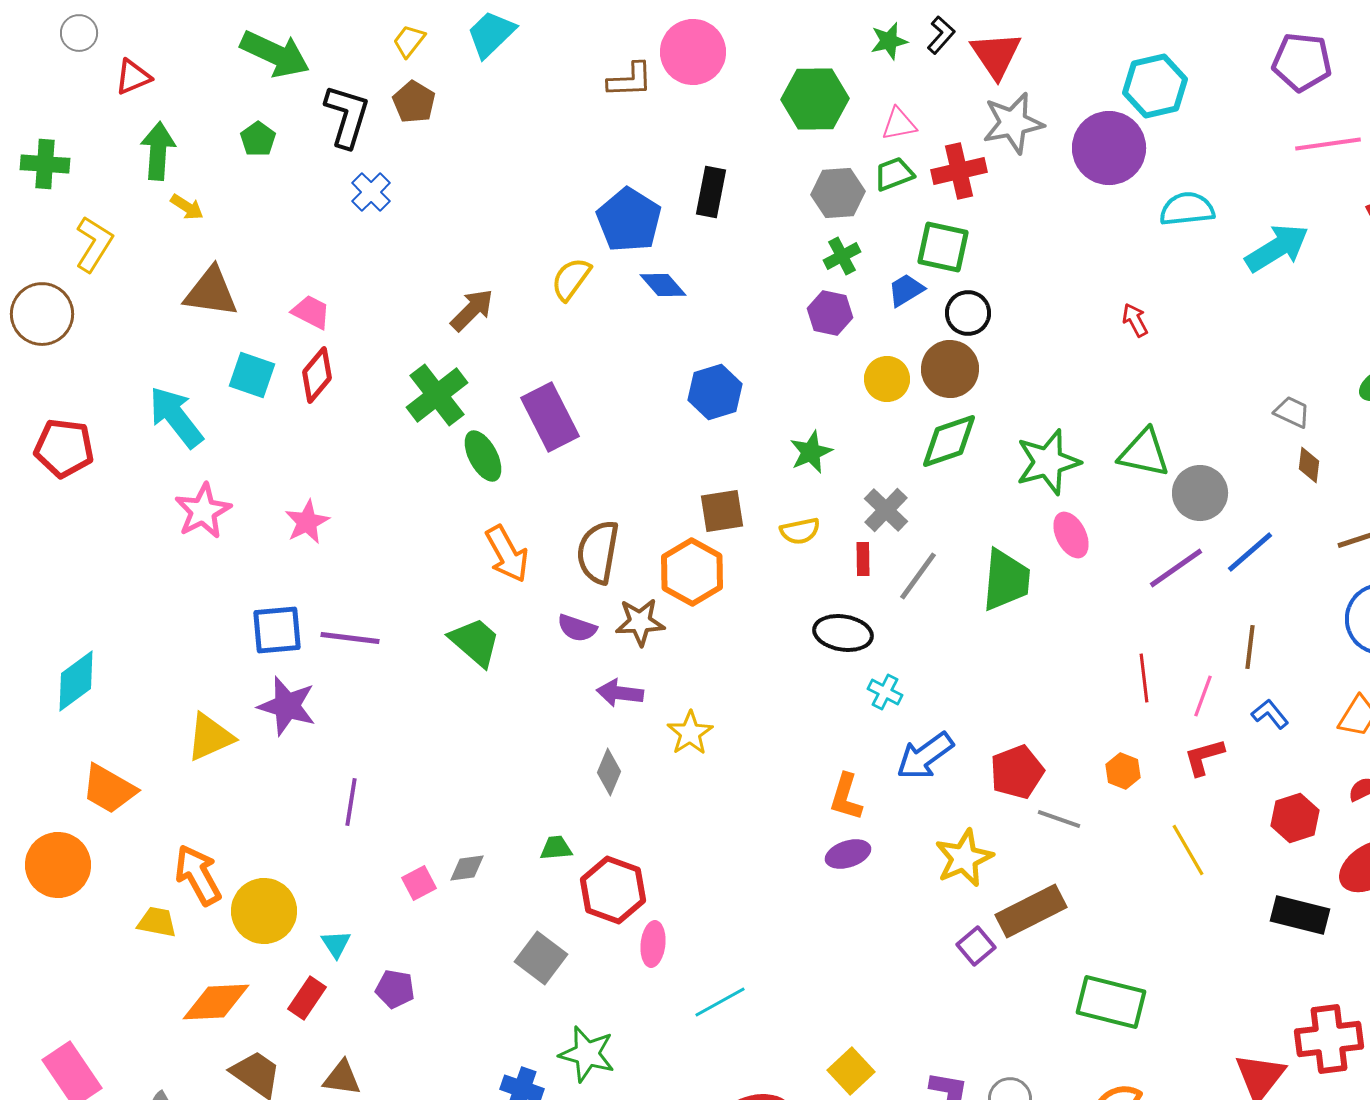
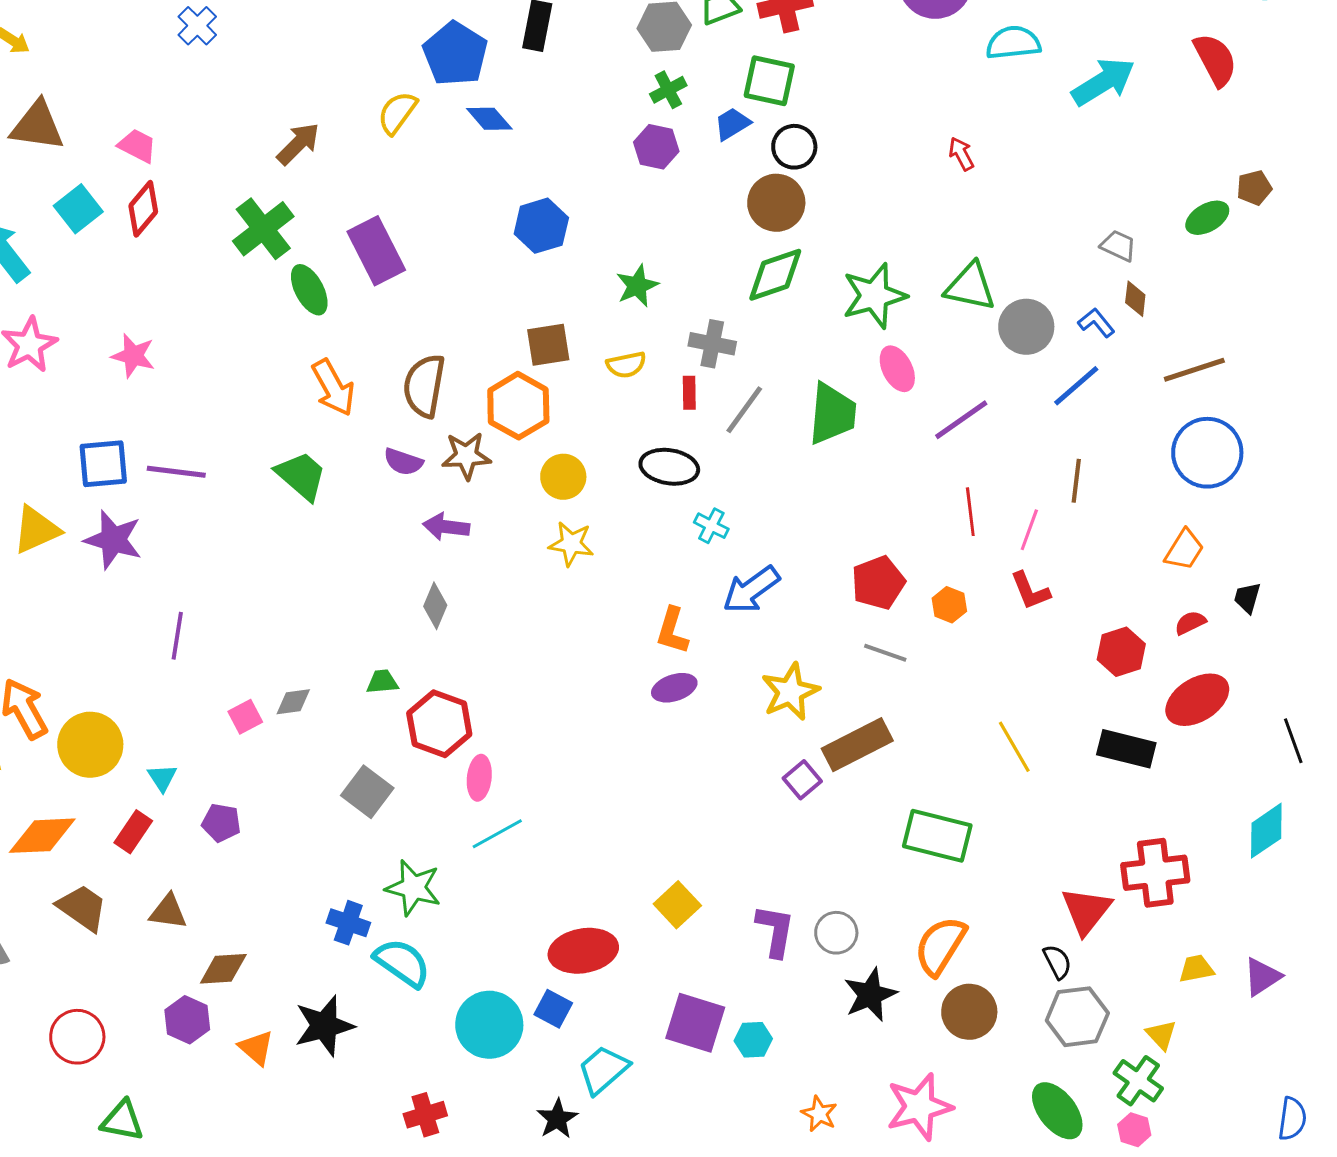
cyan square: (252, 375) -> (78, 209), turned 33
yellow circle: (887, 379) -> (563, 477), moved
gray cross: (886, 510) -> (712, 344), turned -33
pink star: (307, 522) -> (133, 356), turned -30
purple line: (1176, 568) -> (961, 420), moved
blue L-shape: (1270, 714) -> (1096, 323), moved
yellow star: (690, 733) -> (571, 544), moved, turned -30
yellow triangle: (210, 737) -> (36, 530), moved
red L-shape: (1204, 757) -> (1030, 591), turned -96
red pentagon: (1017, 772) -> (878, 583), moved
yellow line: (1188, 850) -> (1014, 747), moved
cyan line: (720, 1002) -> (497, 834), moved

